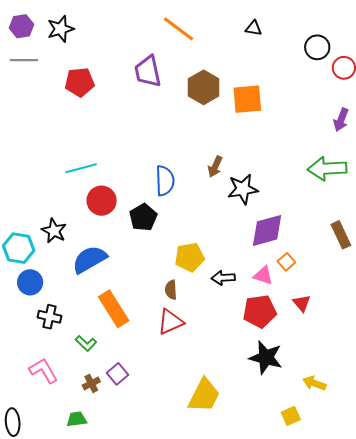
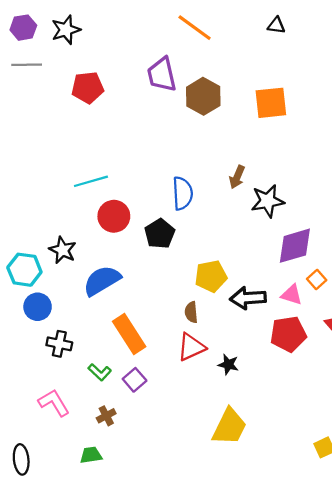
brown hexagon: (204, 87) -> (203, 96), moved
black arrow: (223, 278) -> (248, 298), size x1.4
black star: (266, 357) -> (228, 365), moved, size x0.6
purple square: (117, 374) -> (135, 380), moved

